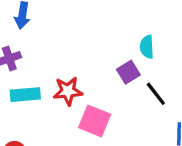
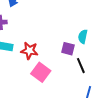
purple square: (128, 72) -> (68, 49), turned 32

